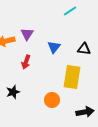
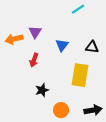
black star: (13, 92) -> (42, 90), moved
orange circle: (52, 100) -> (61, 110), moved

